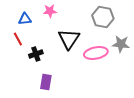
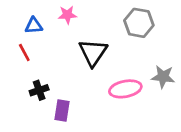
gray star: (121, 44) -> (163, 77), moved
pink ellipse: (96, 53) -> (125, 89), moved
black cross: (36, 54) -> (39, 90), moved

